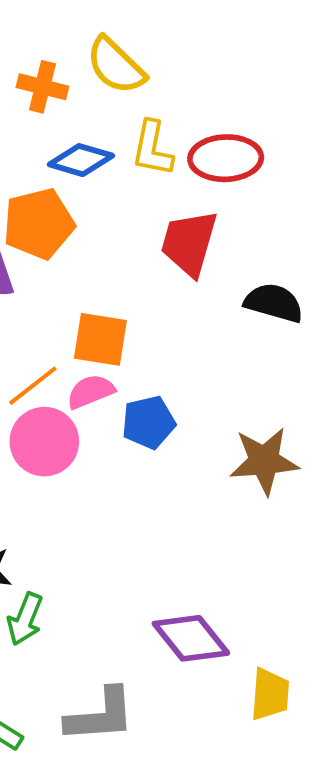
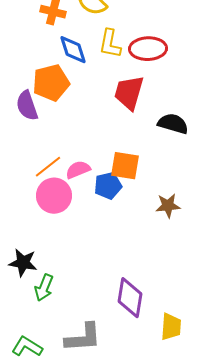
blue diamond: (81, 160) -> (73, 50), turned 56
orange square: (100, 339) -> (125, 166), moved
brown star: (264, 461) -> (168, 206), size x0.7
purple diamond: (191, 638) -> (130, 298), turned 48

